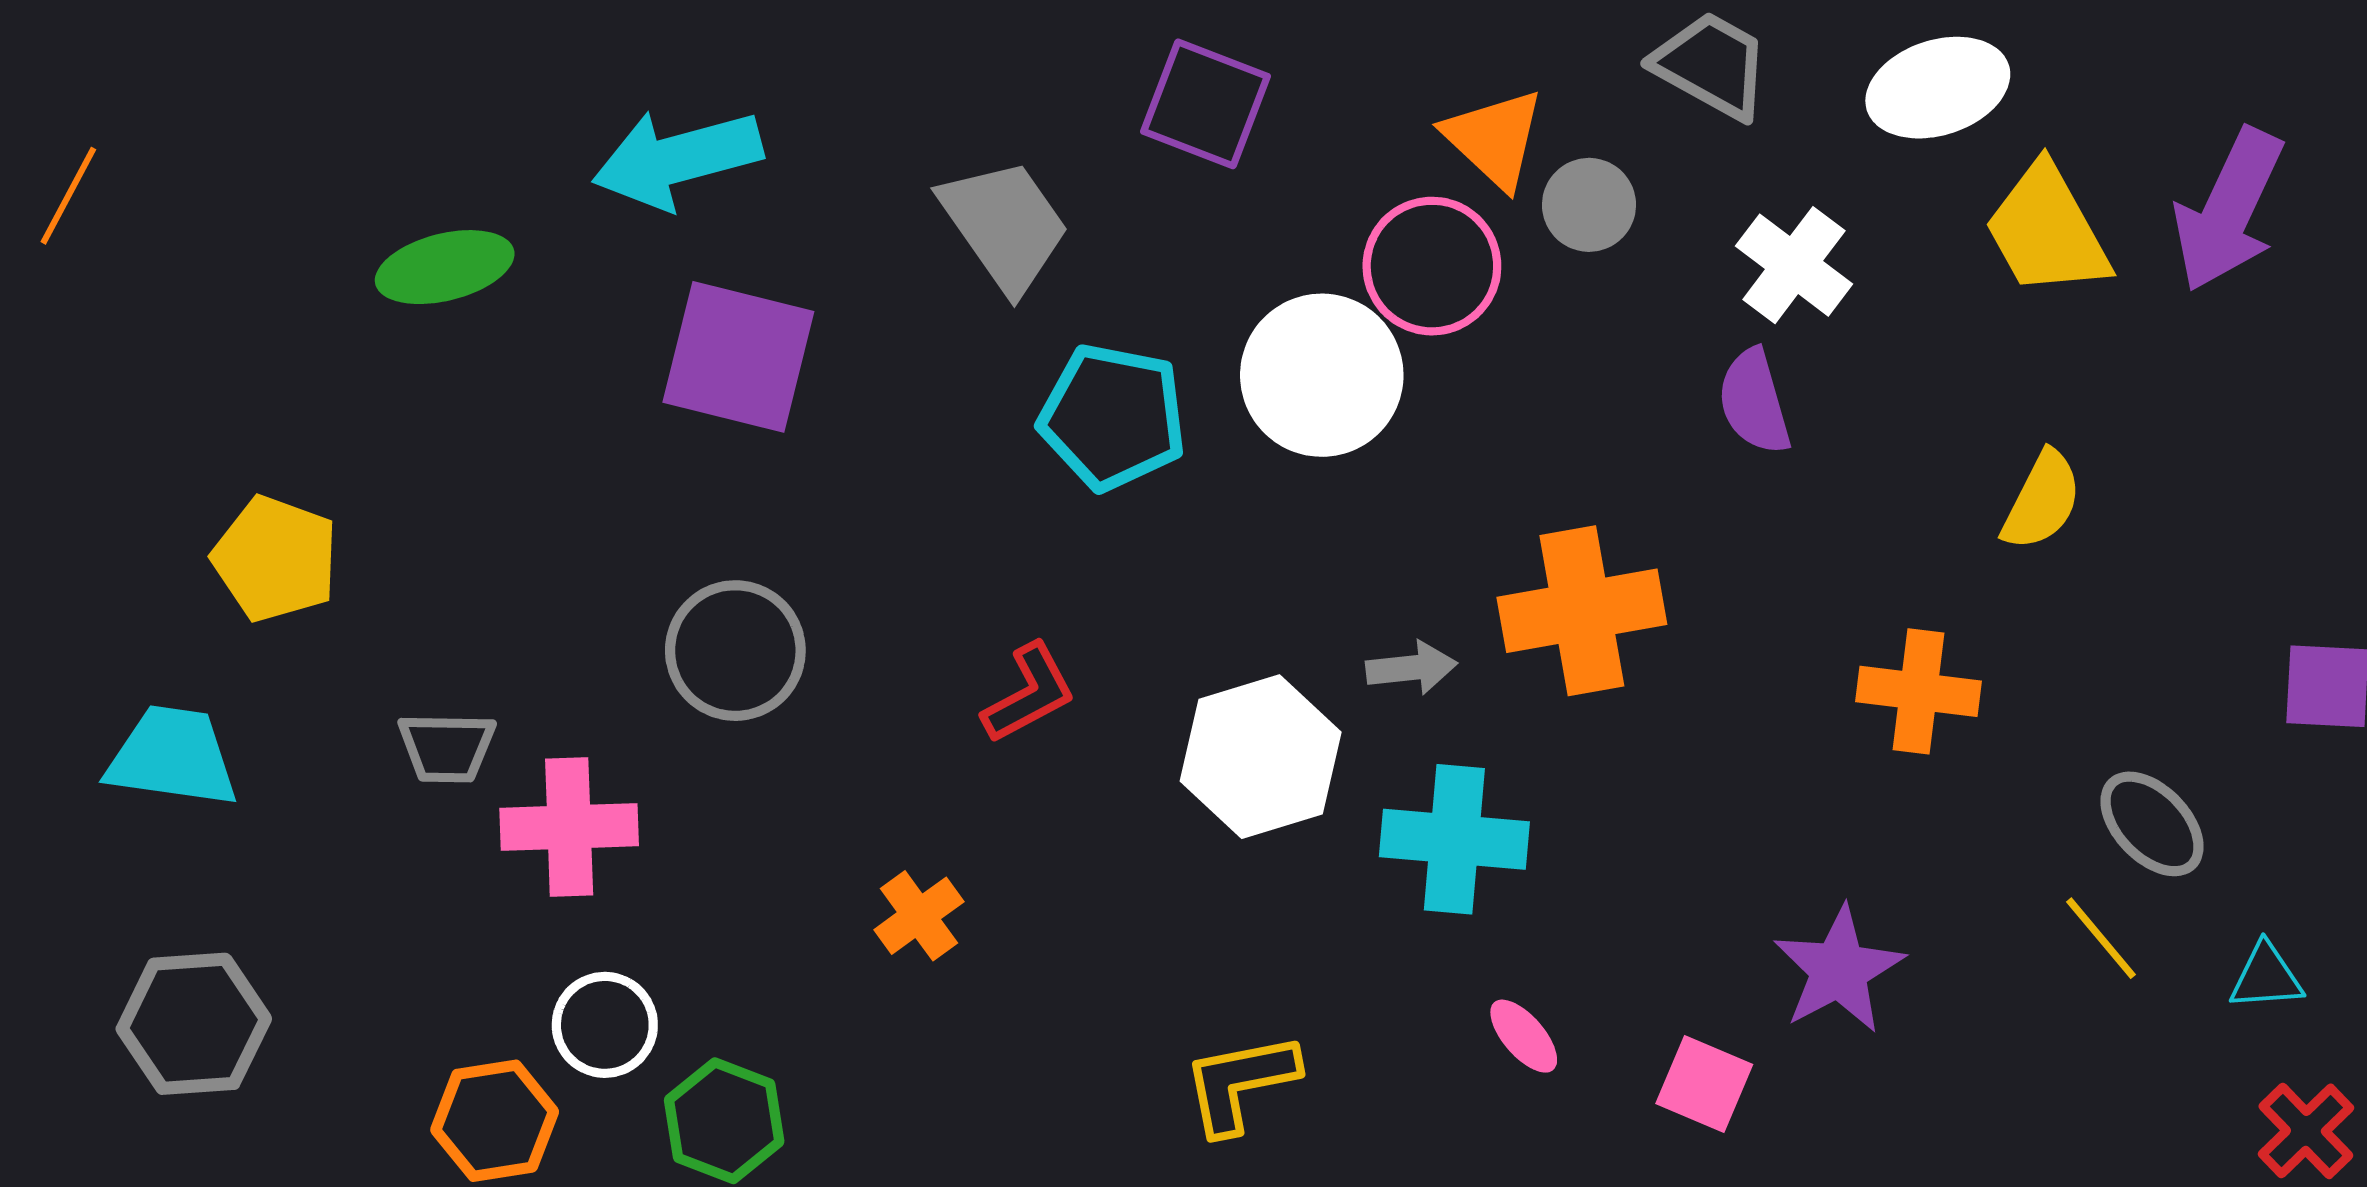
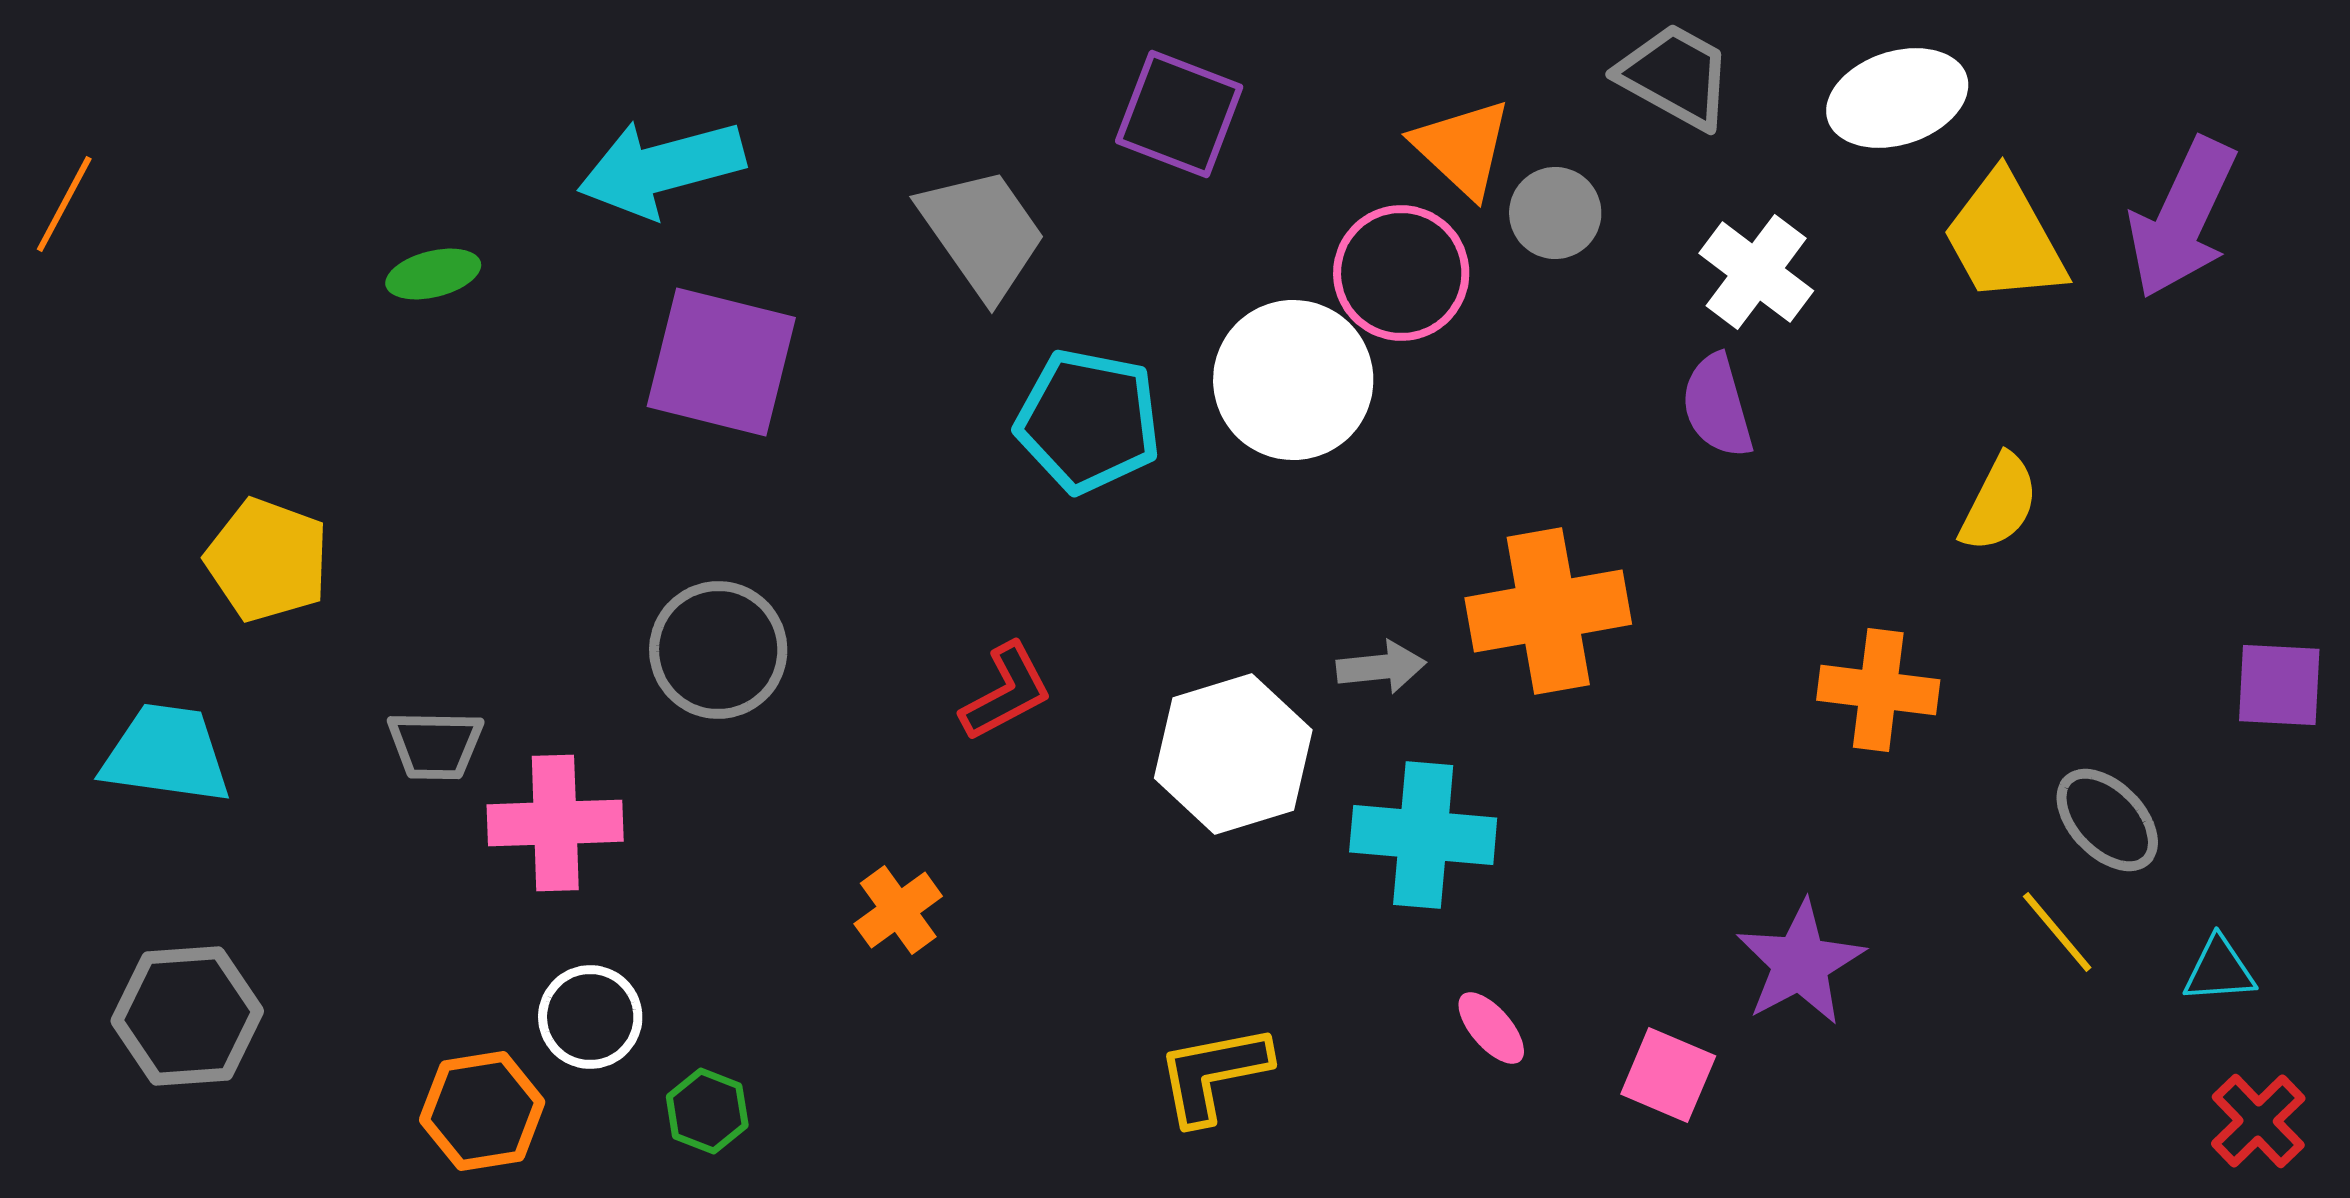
green ellipse: (445, 267) -> (433, 274), size x0.7
green hexagon: (724, 1121) -> (707, 1111), size x0.7

